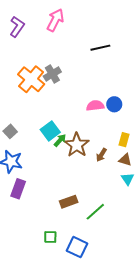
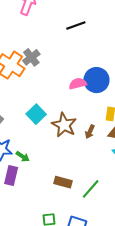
blue circle: (114, 104) -> (96, 80), size x1.6
green arrow: (60, 140) -> (23, 156), moved, turned 88
brown rectangle: (69, 202) -> (63, 182), turned 42

